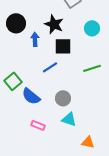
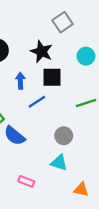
blue arrow: (35, 39) -> (20, 81), moved
gray circle: (63, 98) -> (64, 136), moved
pink rectangle: (38, 125) -> (26, 181), moved

